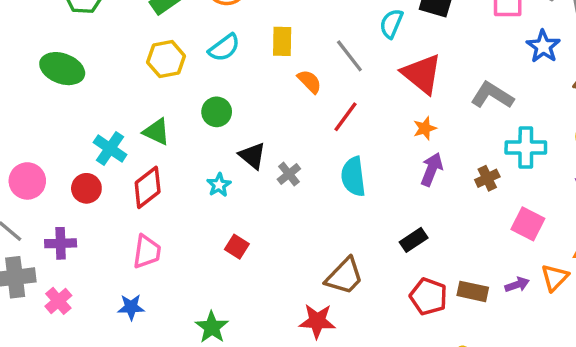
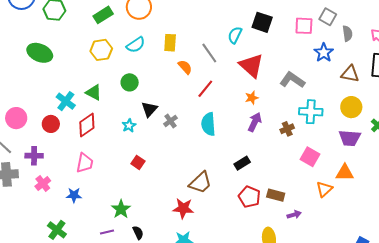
black triangle: (252, 156) -> (149, 109), turned 30
purple arrow: (517, 285) -> (294, 215), moved
pink cross: (58, 301) -> (43, 184), moved

